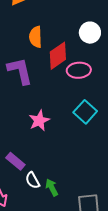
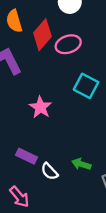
green arrow: (52, 187) -> (81, 164), moved, turned -30

